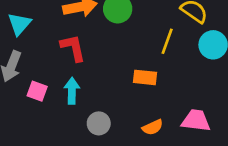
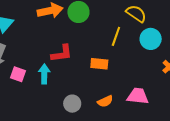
red L-shape: (73, 48) -> (62, 54), moved, turned 95
gray circle: (99, 123) -> (72, 104), moved

